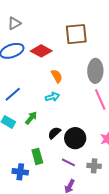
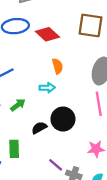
black circle: (75, 138) -> (63, 119), moved
purple line: (68, 162) -> (56, 165), moved

